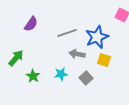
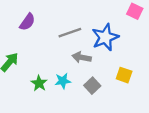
yellow square: (104, 60) -> (124, 75), moved
green star: (33, 76) -> (39, 83), moved

